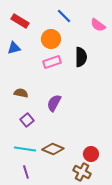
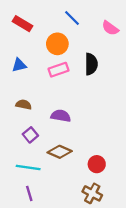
blue triangle: (14, 48) -> (19, 65), moved
purple semicircle: (54, 103) -> (61, 116), turned 72
brown diamond: (53, 149) -> (60, 152), moved
red circle: (91, 154) -> (97, 164), moved

